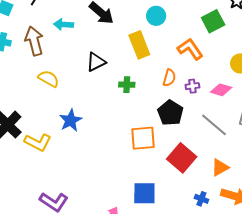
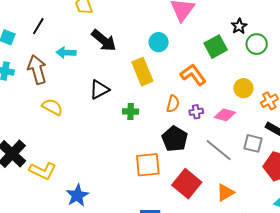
blue star: (71, 120) -> (77, 195), moved

